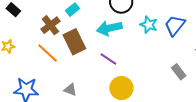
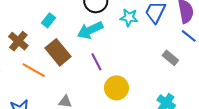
brown cross: (50, 25) -> (18, 41), moved
purple line: (108, 59) -> (96, 62), turned 42

